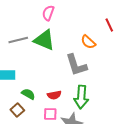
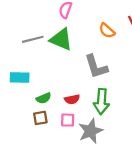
orange semicircle: (88, 42) -> (107, 31), moved
green semicircle: (28, 94) -> (44, 98), turned 128
brown square: (17, 110) -> (40, 118), moved, turned 32

